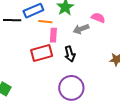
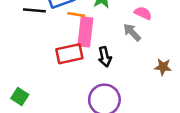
gray arrow: (81, 29) -> (132, 32), moved, turned 63
pink rectangle: (53, 35) -> (85, 32), size x1.6

